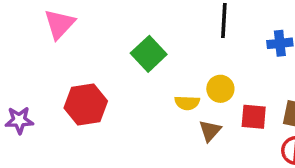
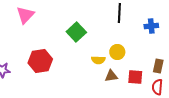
red square: (254, 117) -> (135, 77), moved
brown triangle: (210, 131) -> (111, 76), turned 40

